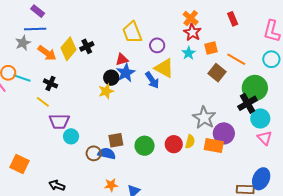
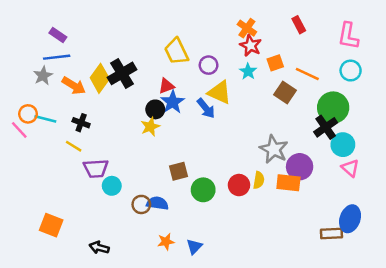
black cross: (87, 46) -> (122, 73), size x1.6
brown square: (116, 140) -> (179, 171), moved

